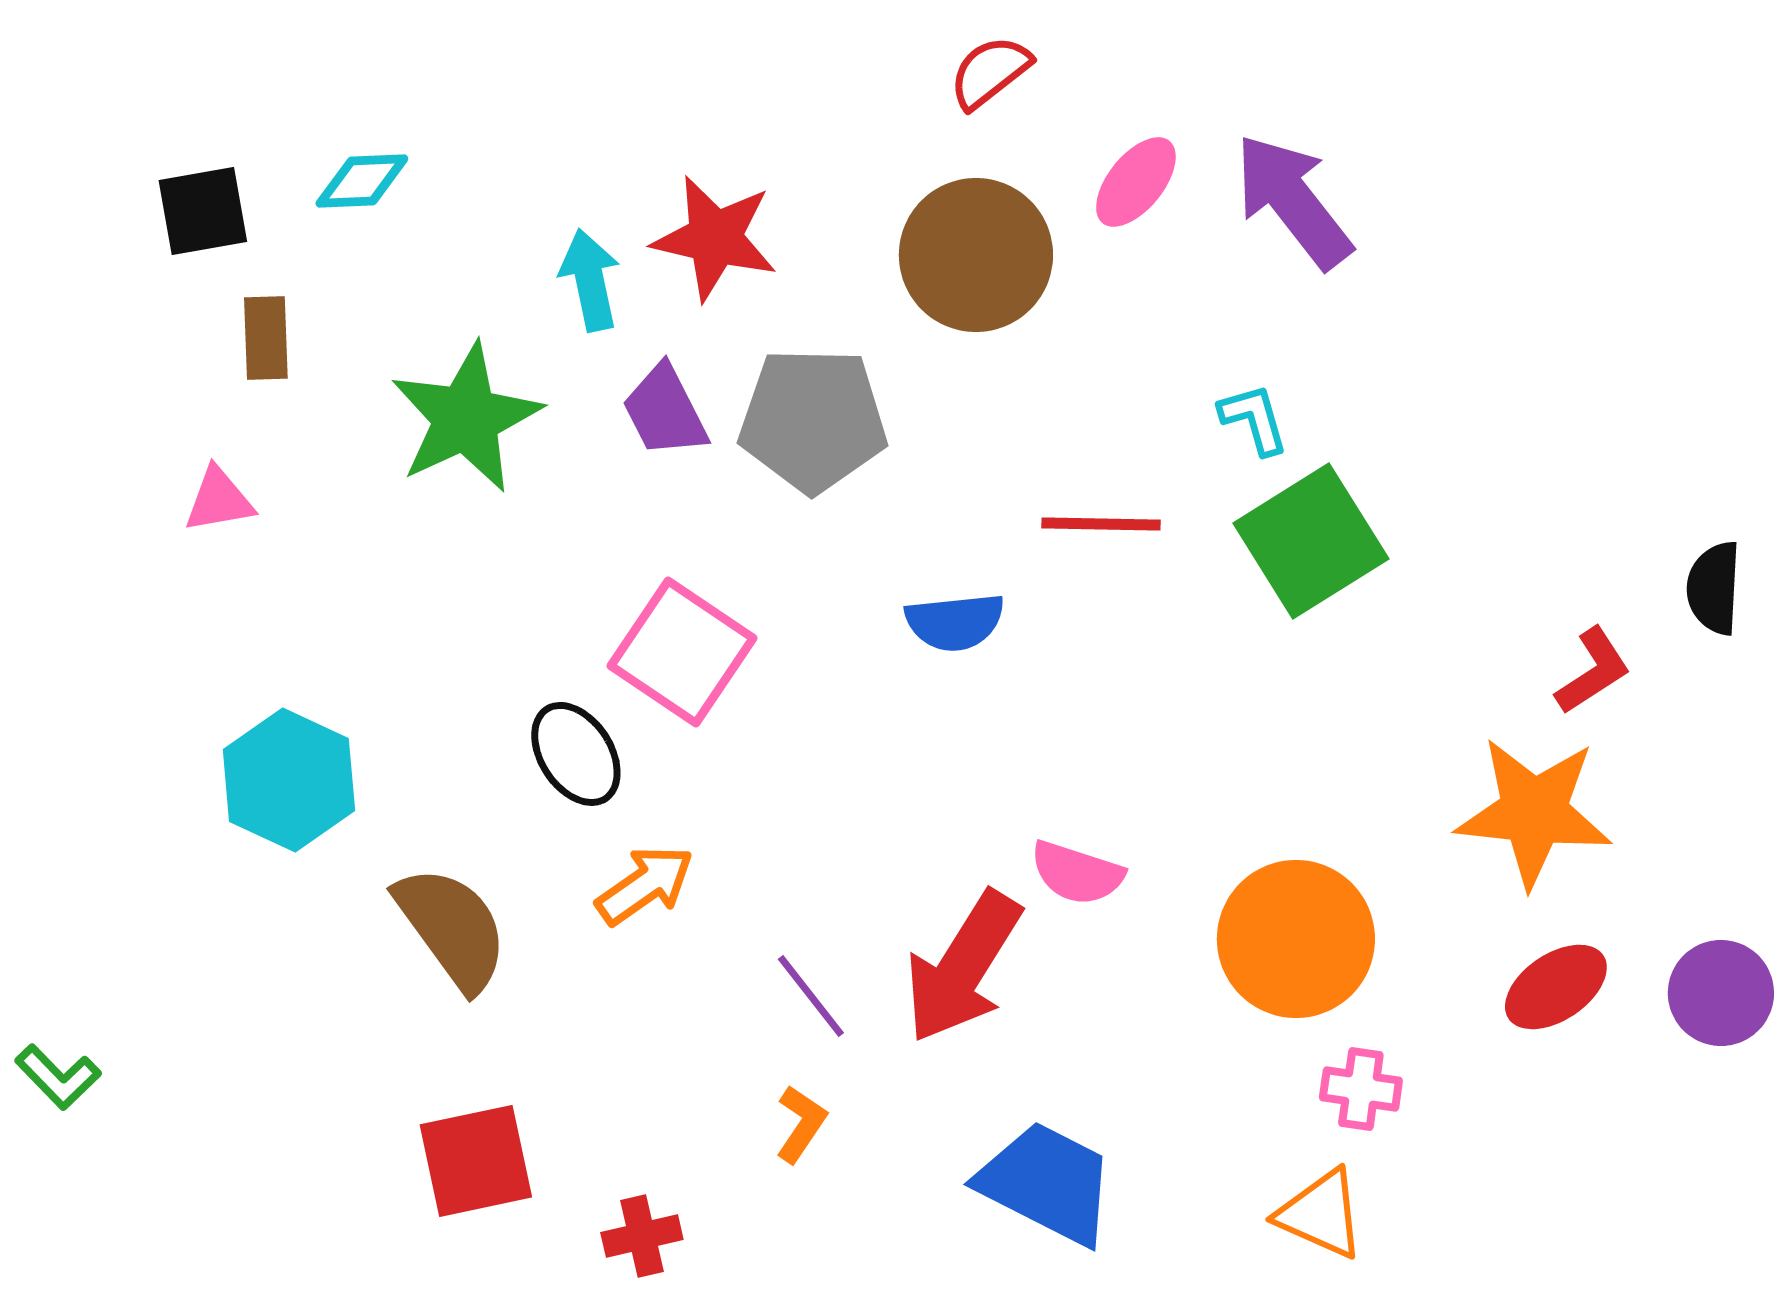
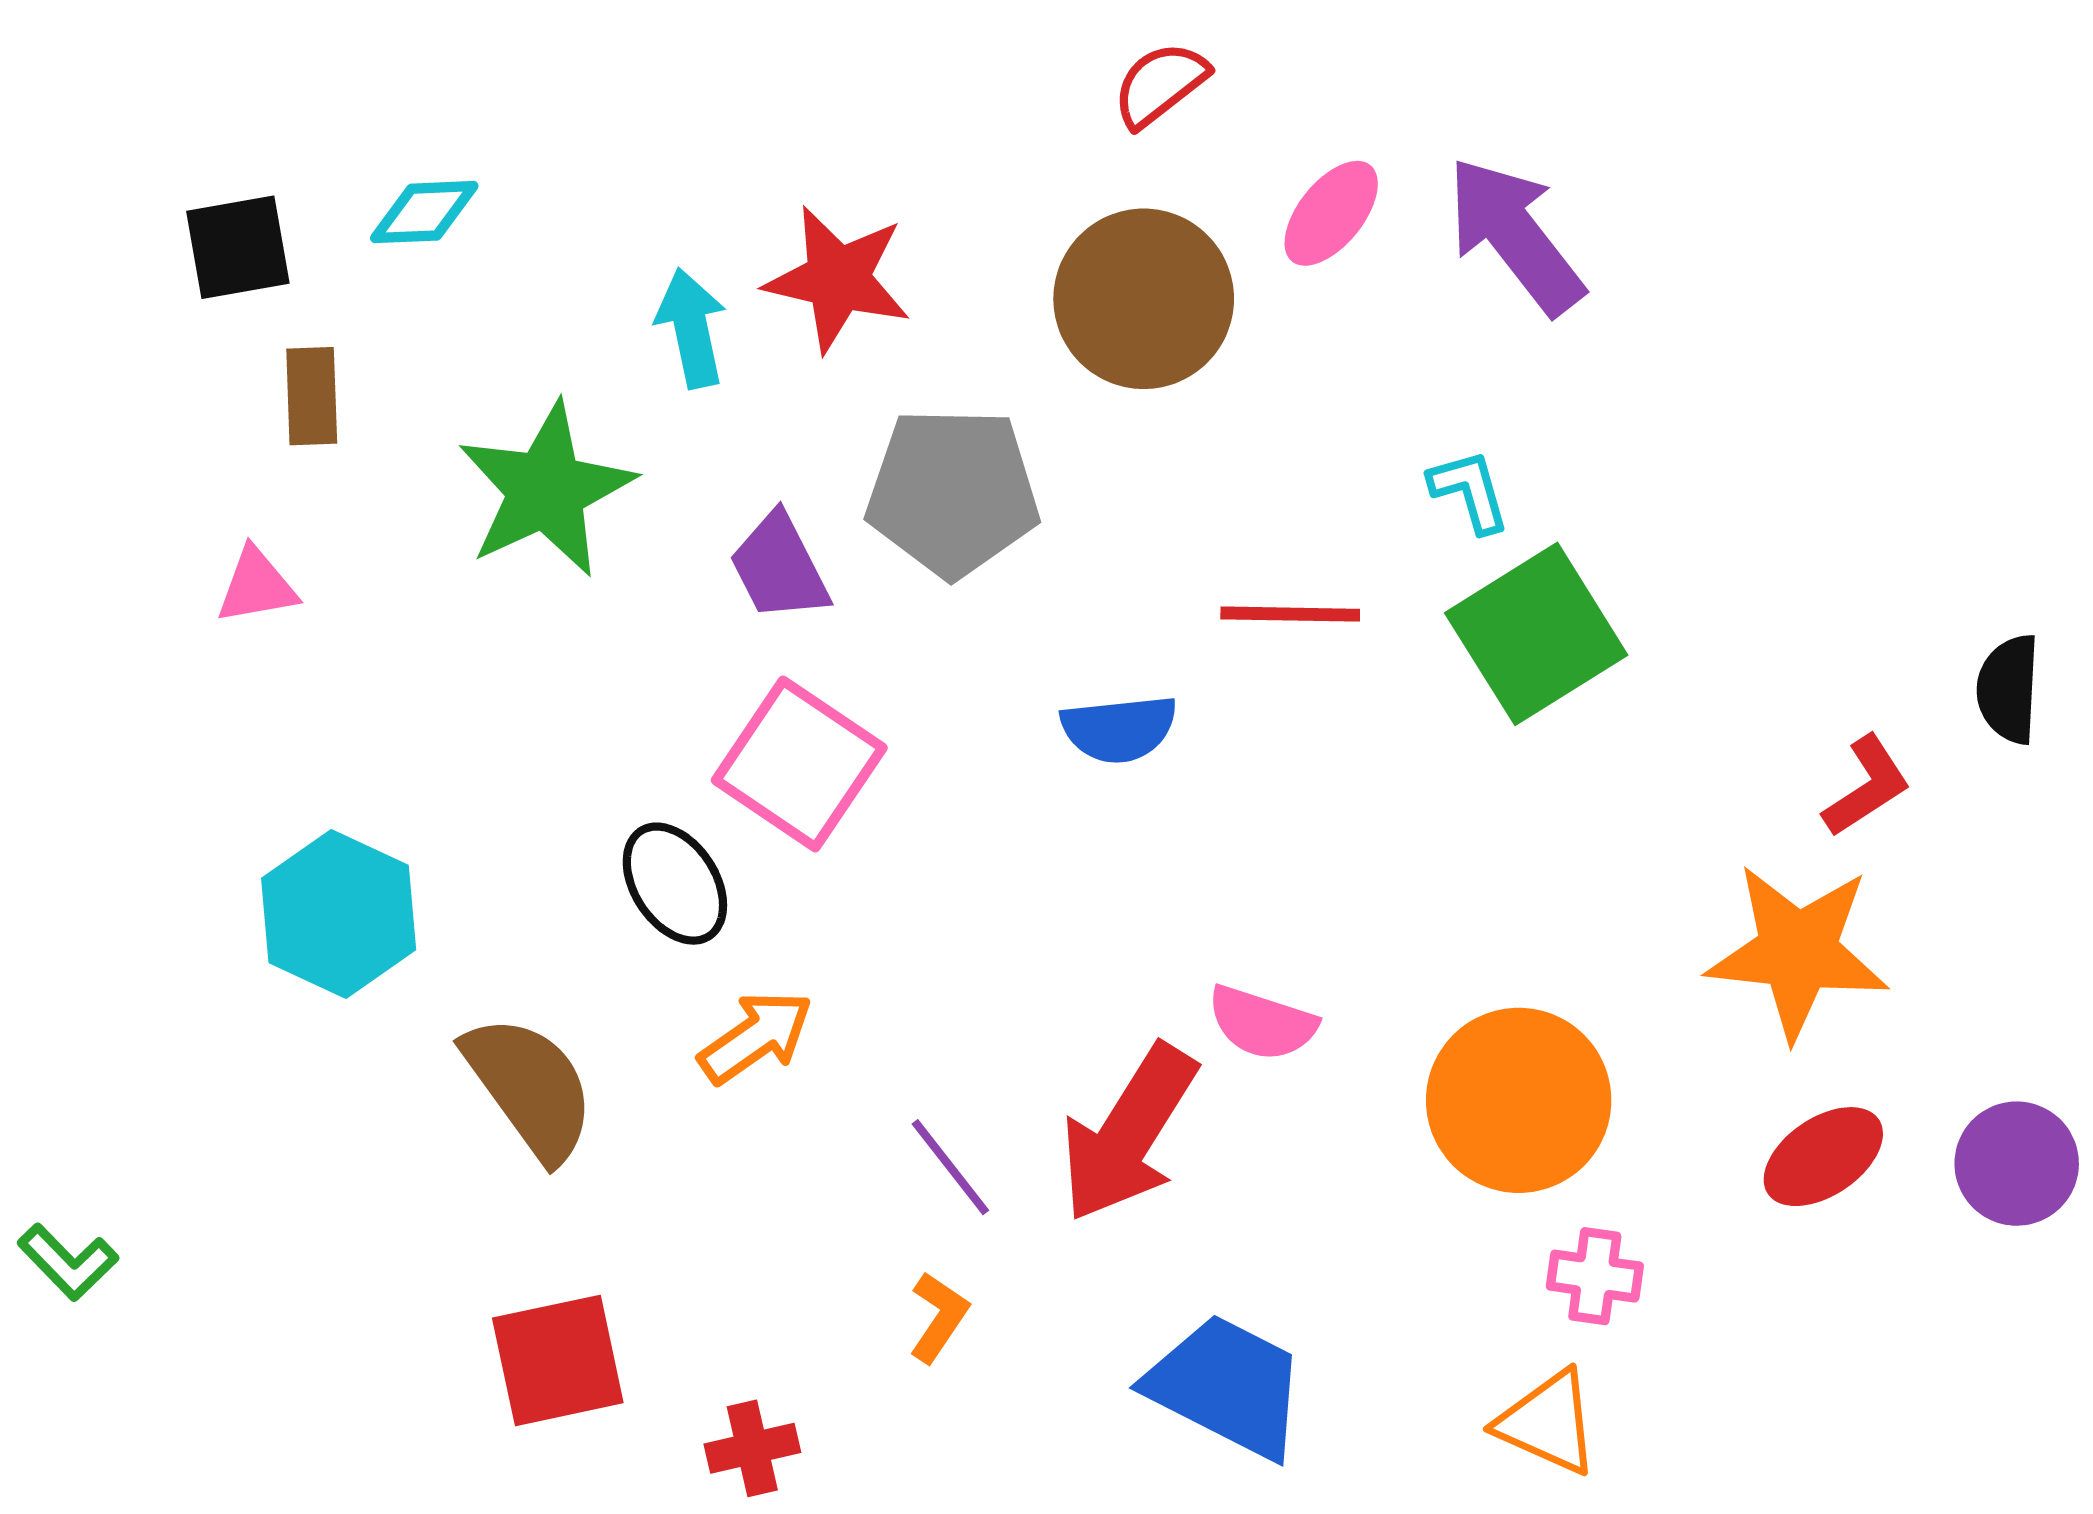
purple trapezoid: (665, 411) -> (779, 567), moved

